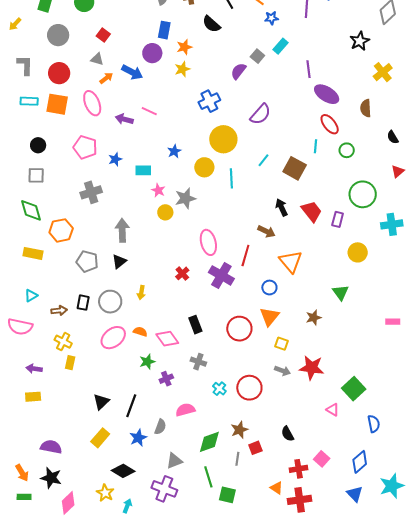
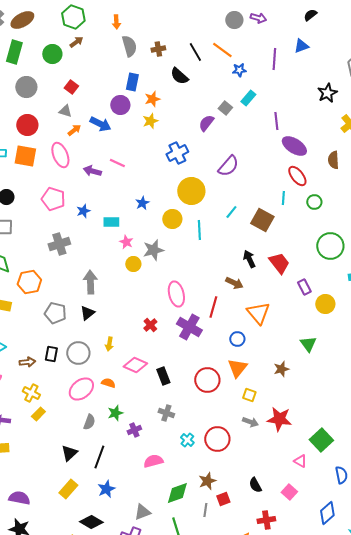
purple rectangle: (338, 219) -> (304, 287), moved, turned -42
pink diamond: (167, 339) -> (135, 365), moved, turned -30
yellow rectangle: (70, 363) -> (38, 414), turned 32
gray semicircle: (160, 427) -> (89, 422), moved
pink square: (322, 459) -> (289, 492), moved

